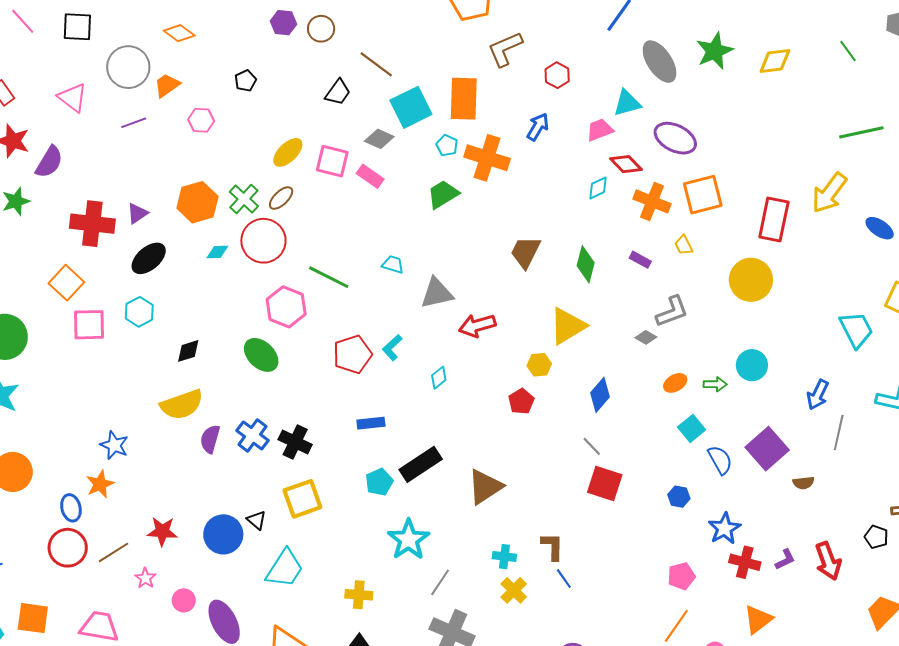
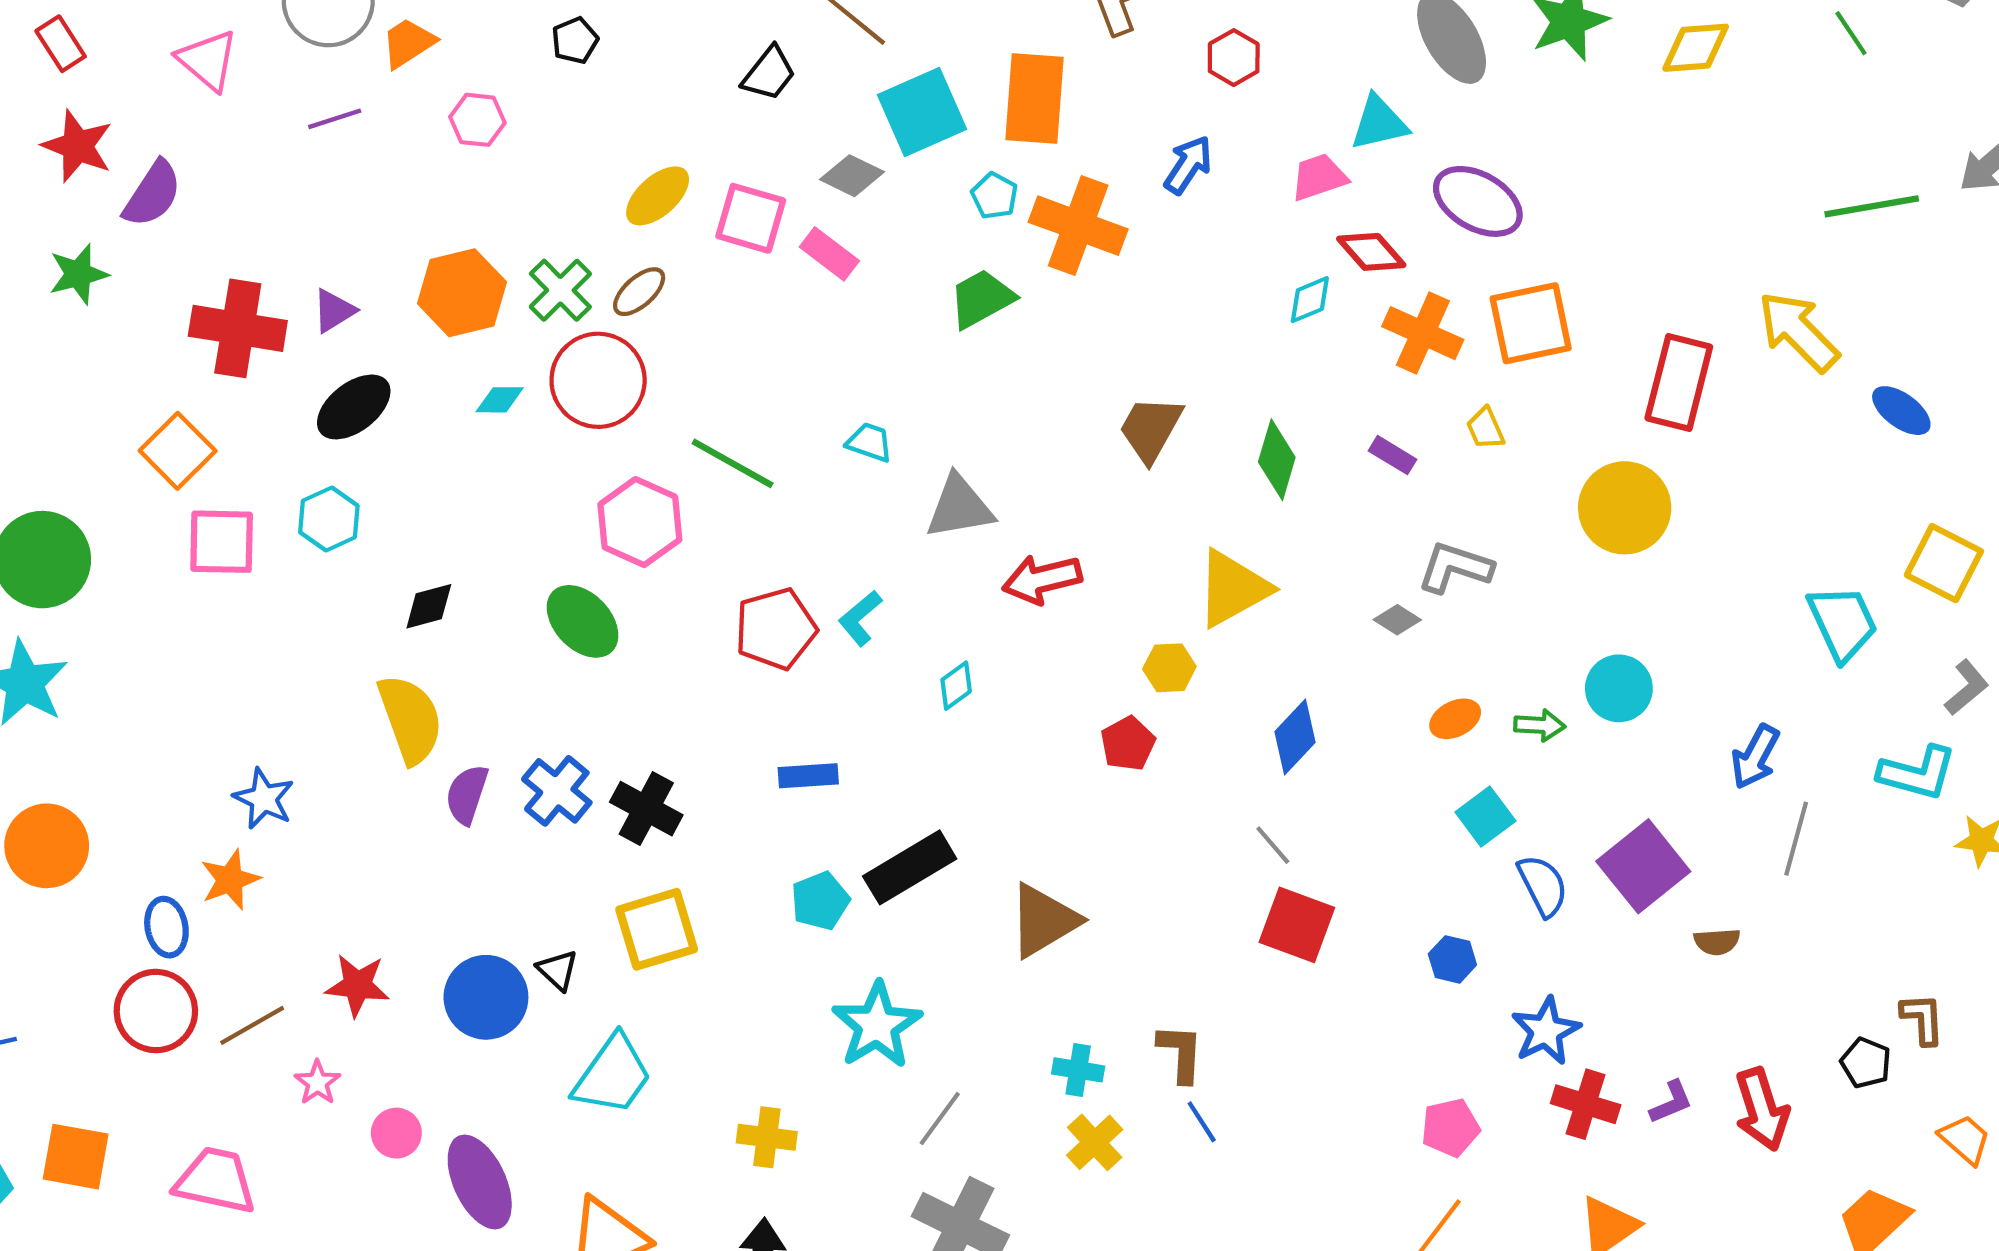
yellow arrow: (829, 193) -> (1798, 331), turned 96
gray L-shape: (672, 311) -> (1455, 567), turned -144
yellow semicircle: (182, 405) -> (410, 719), turned -93

